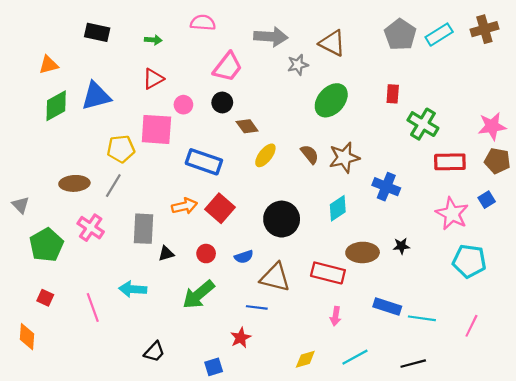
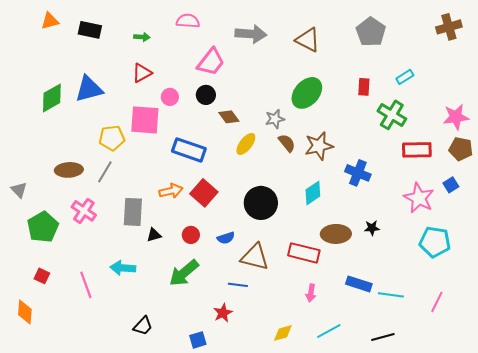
cyan rectangle: (439, 35) -> (405, 77), moved, size x0.7
orange triangle: (49, 65) -> (50, 21), moved
gray star: (298, 65) -> (275, 119), moved

